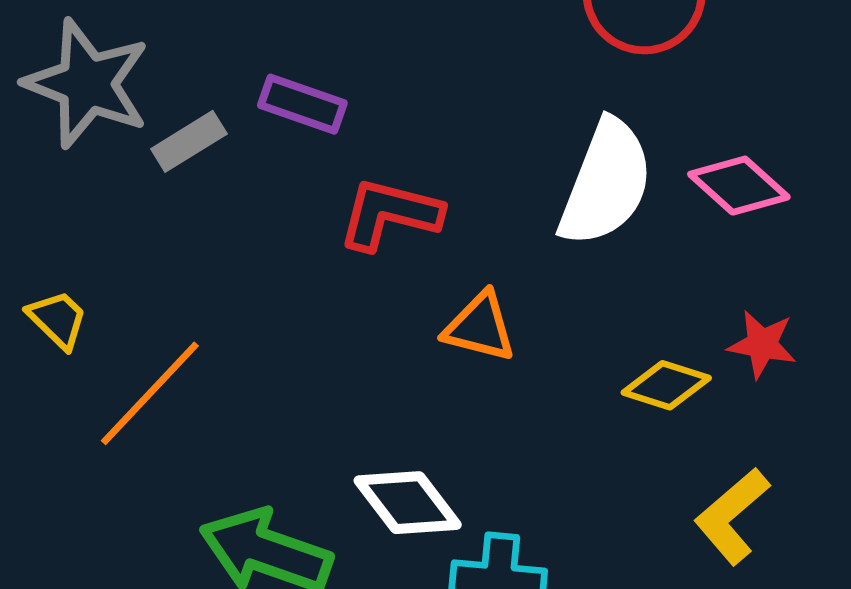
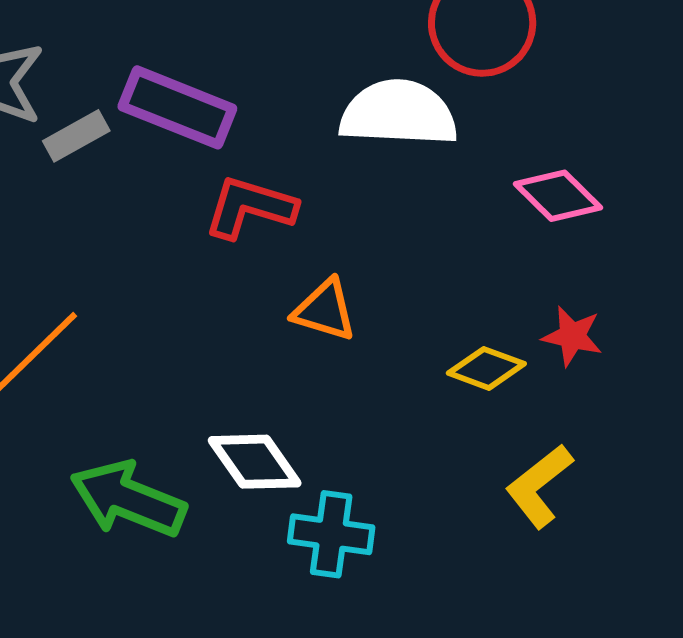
purple rectangle: (302, 104) -> (177, 107), size x1.5
white semicircle: (606, 183) -> (398, 113), moved, turned -111

